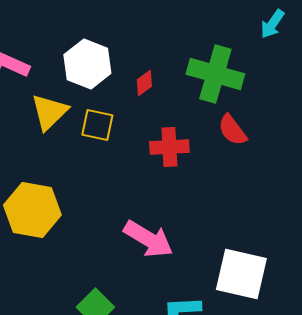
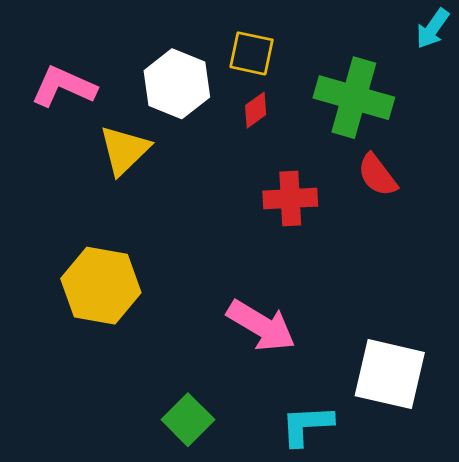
yellow square: (97, 125) -> (252, 53), moved

